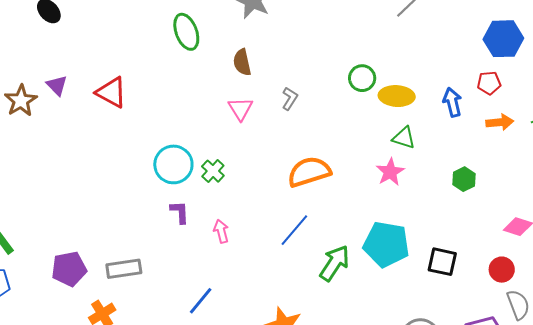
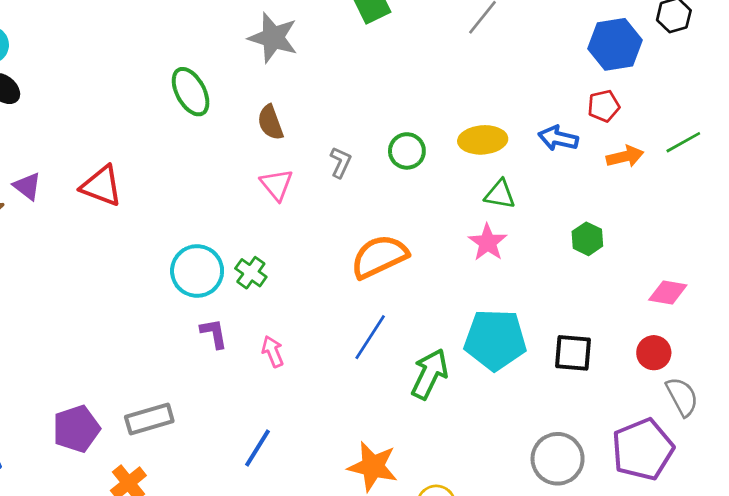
green circle: (362, 78) -> (407, 151), moved
blue arrow: (452, 102) -> (558, 138), turned -56

